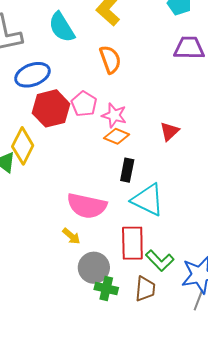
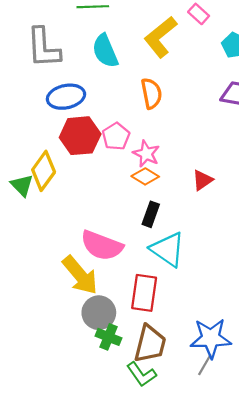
yellow arrow: (71, 236) -> (80, 275), size x2.0
green L-shape: (160, 261) -> (141, 374), moved
brown trapezoid: (145, 289) -> (150, 344), size x1.4

